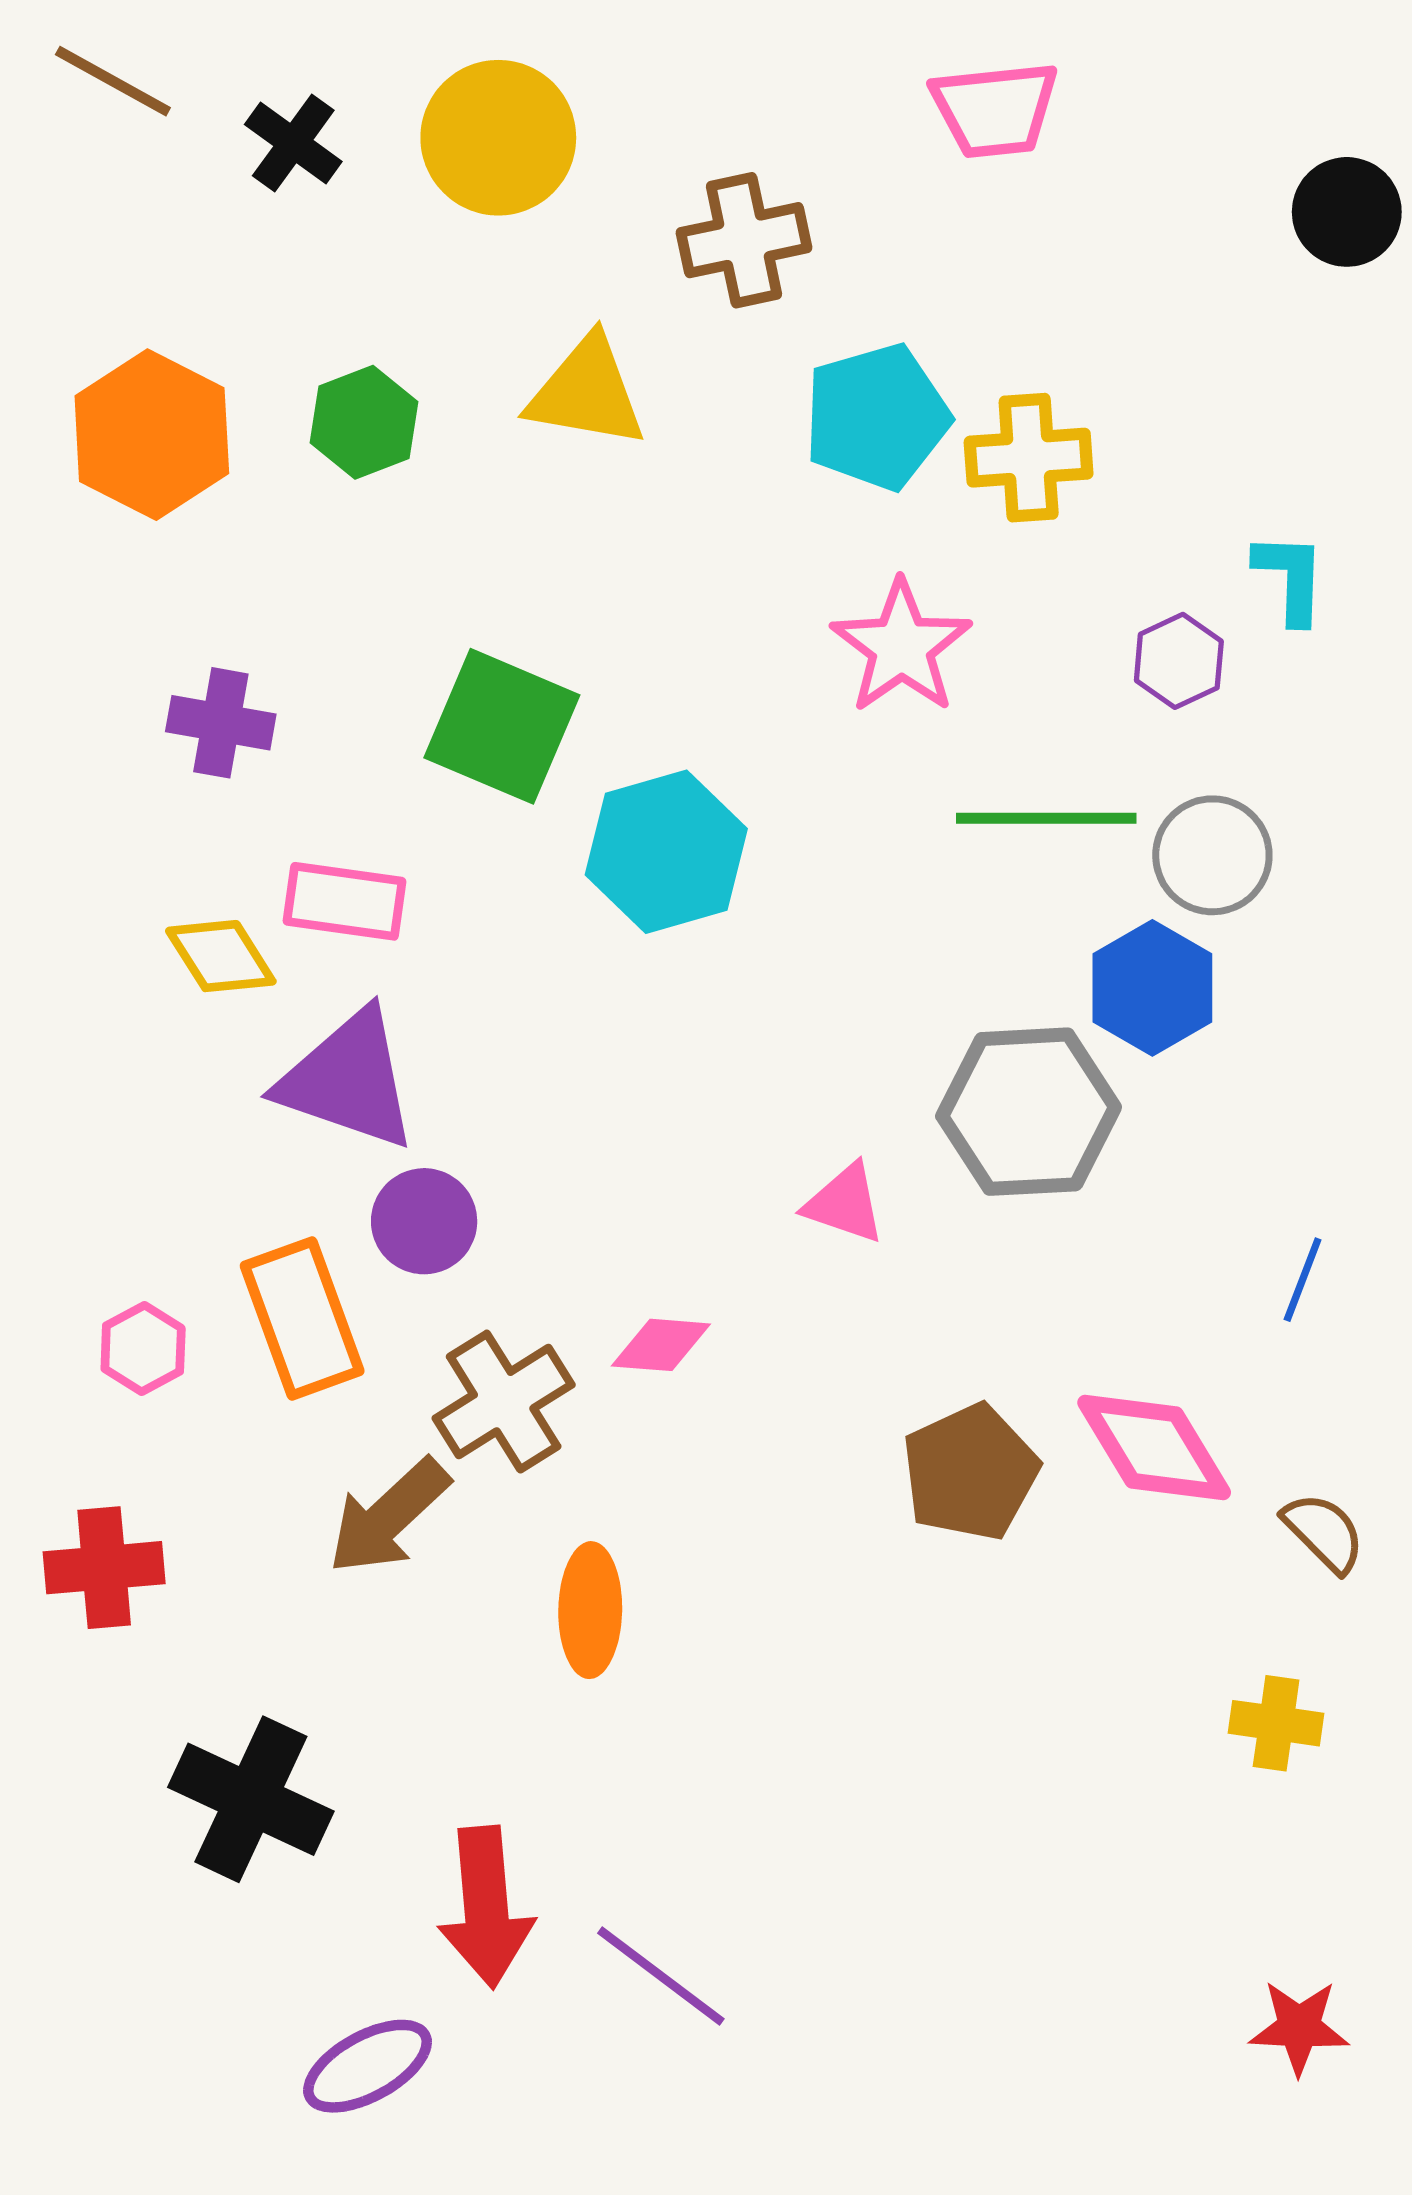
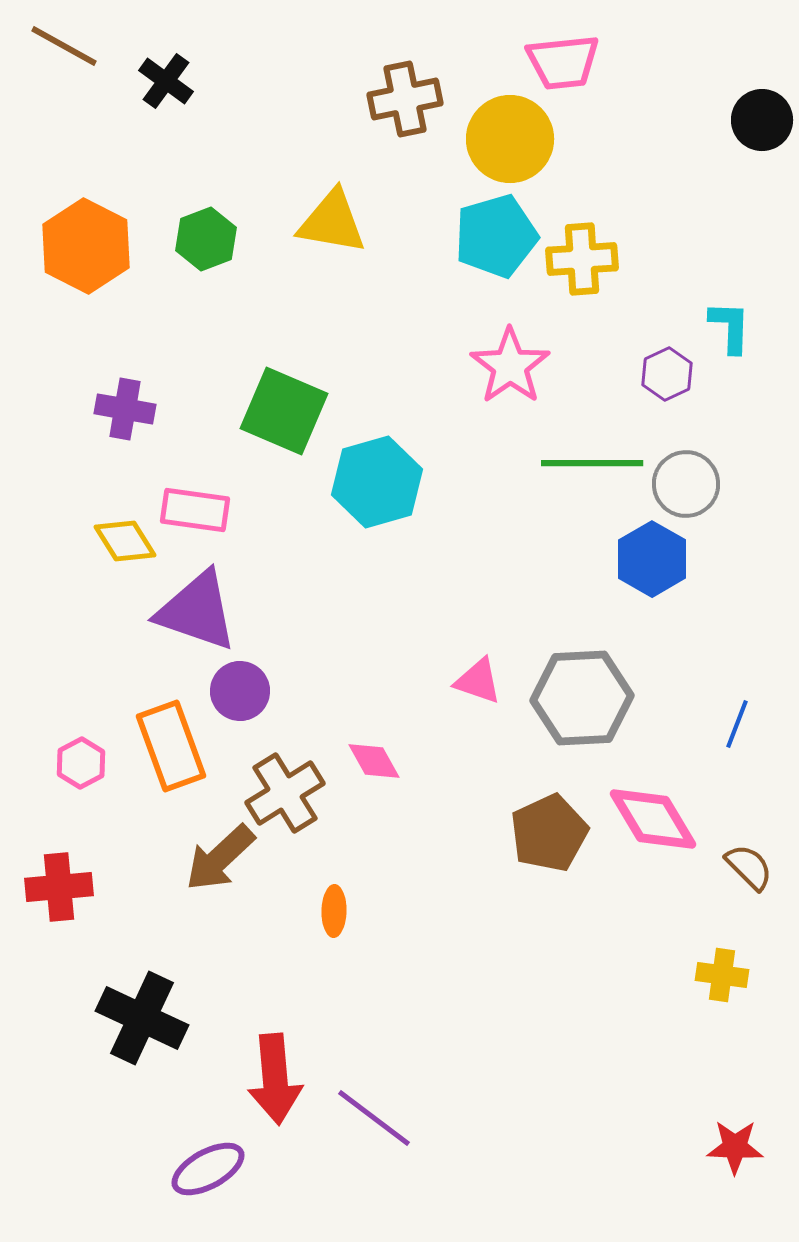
yellow circle: (498, 138) -> (510, 139), moved
brown cross: (744, 240) -> (405, 99), moved
gray hexagon: (1029, 1112) -> (582, 698), moved
pink diamond: (661, 1345) -> (374, 761), turned 56
orange ellipse: (590, 1610) -> (334, 911), size x0.7

